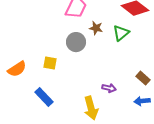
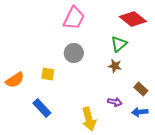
brown star: (96, 28) -> (115, 66), moved
purple arrow: (109, 88) -> (115, 102), moved

